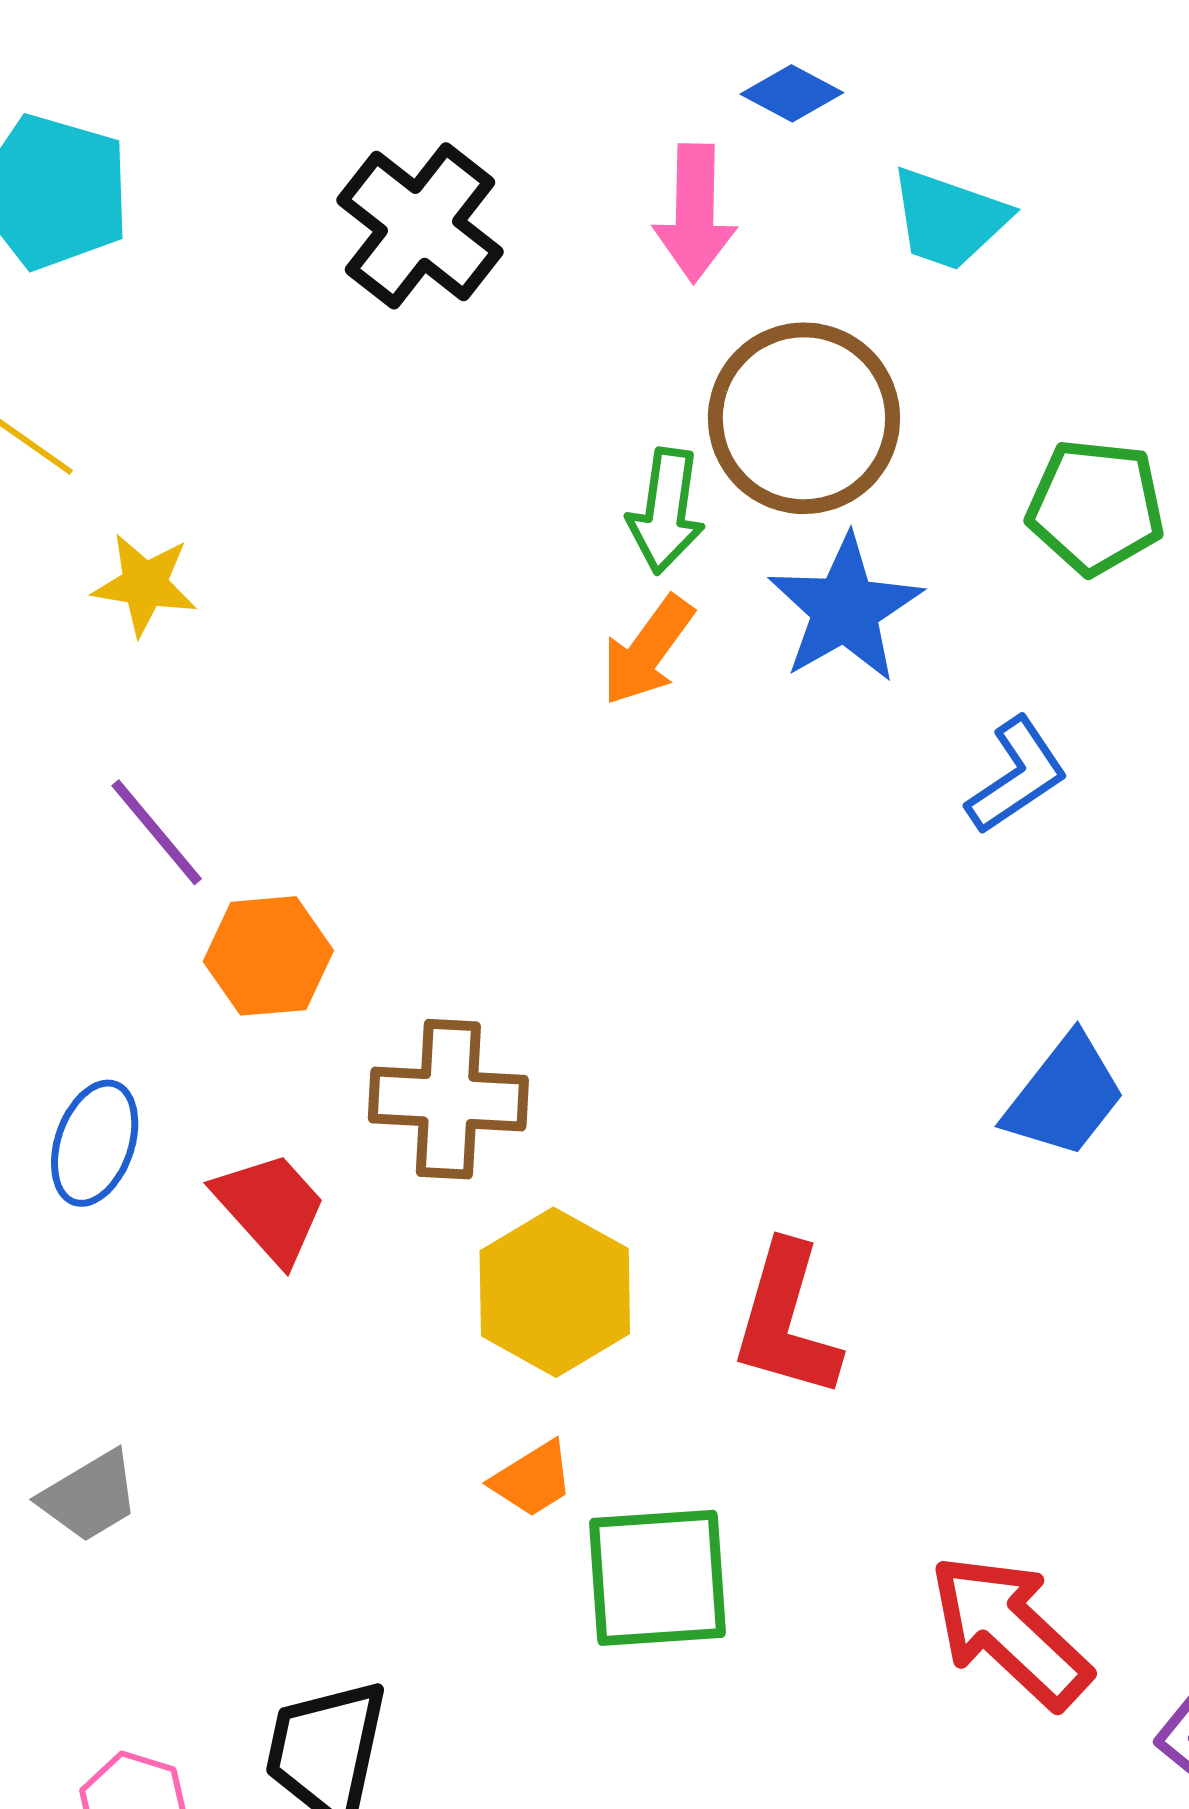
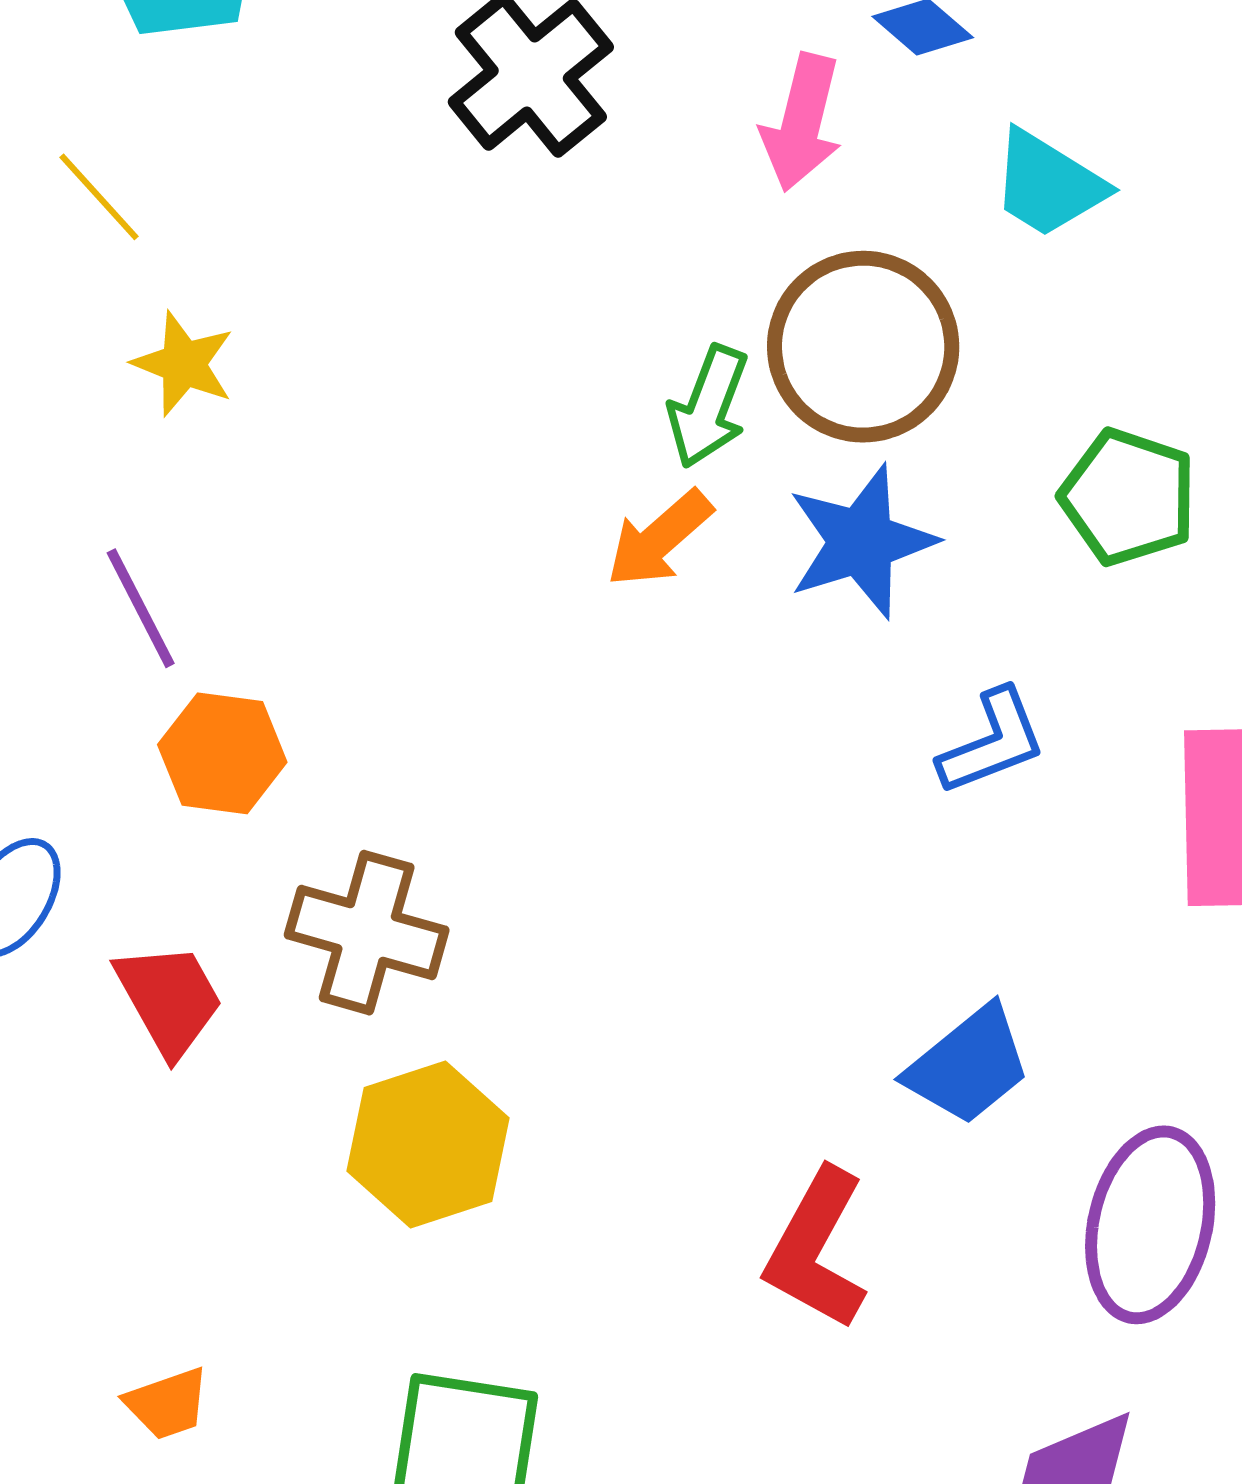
red L-shape: (786, 1321) -> (817, 1249), moved
orange trapezoid: (532, 1479) -> (167, 1404), moved

